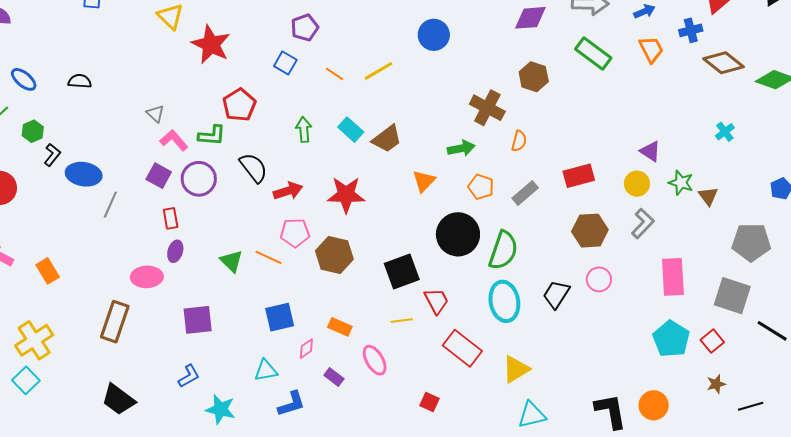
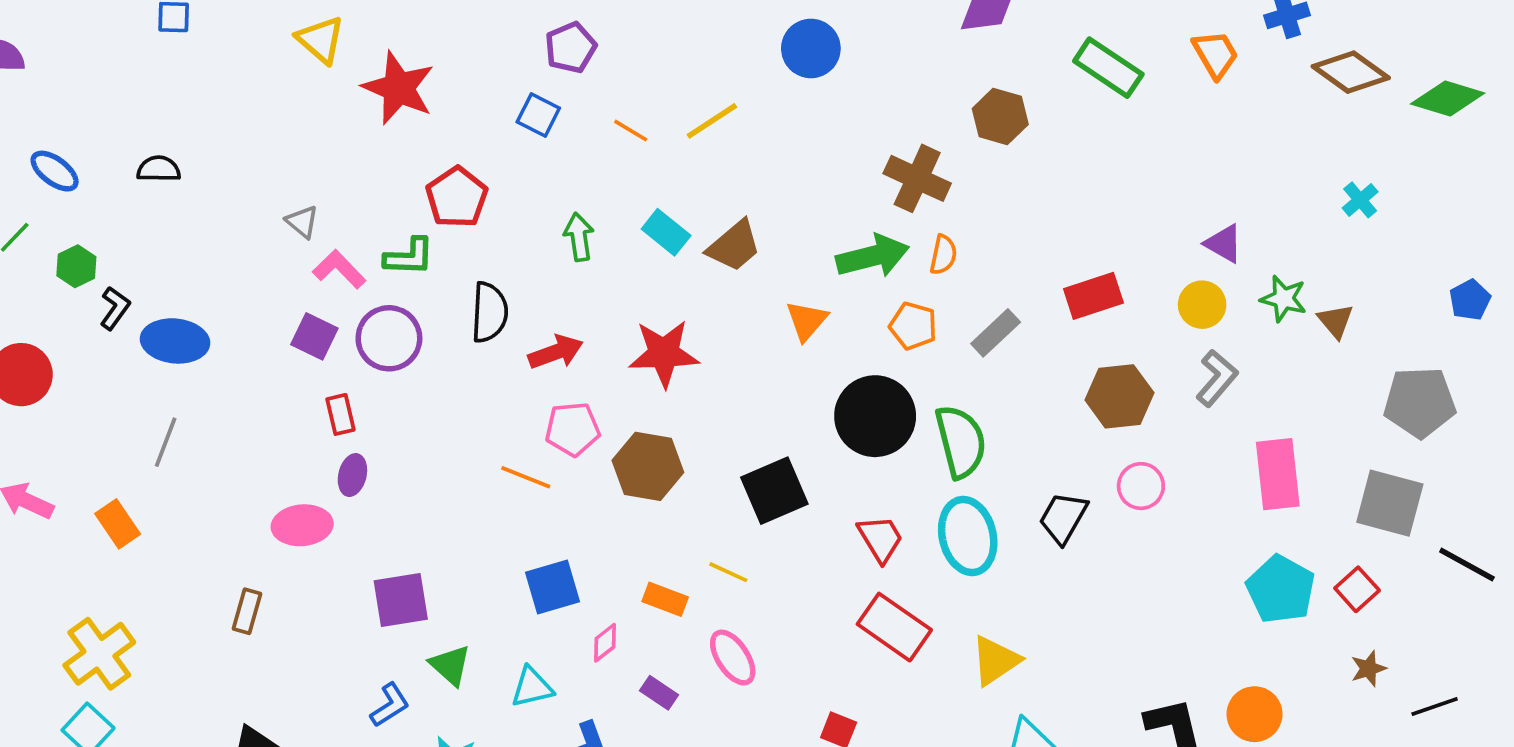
orange semicircle: (519, 141) -> (943, 255), moved
green arrow: (461, 148) -> (873, 256), size x1.4
black semicircle: (254, 168) -> (489, 312), turned 44
gray line: (110, 205) -> (166, 442), moved
green semicircle: (503, 250) -> (961, 442), turned -30
green triangle: (231, 261) -> (450, 665), moved
red trapezoid: (436, 301) -> (880, 539), moved
yellow line: (402, 321) -> (728, 572), moved, turned 35
brown rectangle: (115, 322) -> (247, 611), size x0.6

